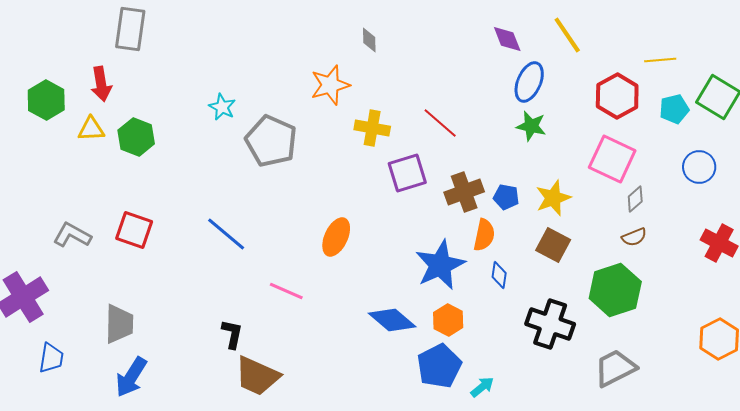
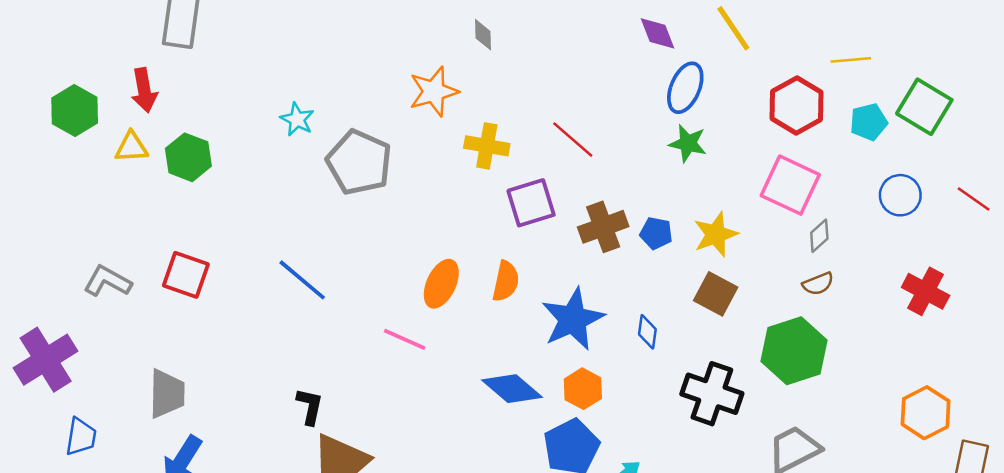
orange semicircle: (484, 235) -> (506, 281), moved
pink line: (286, 291) -> (405, 339), moved

